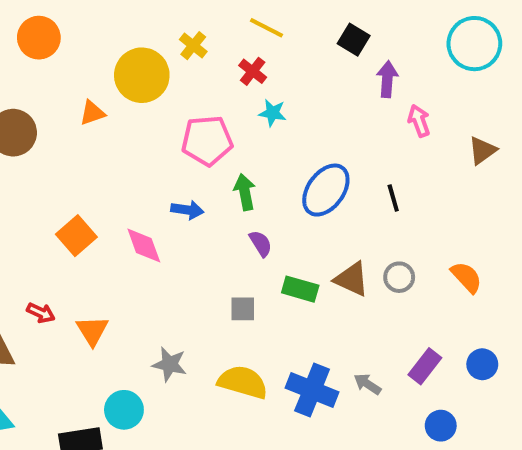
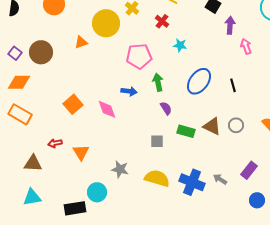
cyan star: (272, 113) -> (180, 45), moved
red arrow: (41, 313) -> (55, 143), turned 144

